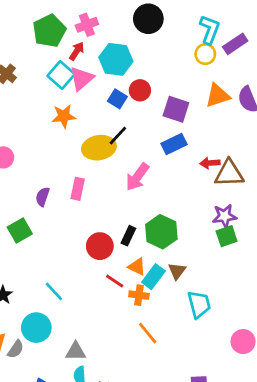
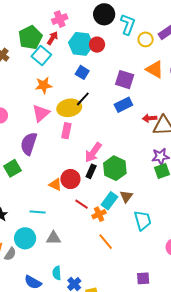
cyan L-shape: (210, 30) -> (128, 24), moved
green pentagon: (49, 31) -> (30, 37), moved
pink triangle: (82, 79) -> (41, 113), moved
red circle: (140, 90) -> (97, 45), moved
orange triangle: (218, 96) -> (155, 69), turned 48
pink arrow: (137, 177) -> (93, 152), moved
pink rectangle: (78, 189) -> (66, 131), moved
purple semicircle: (43, 197) -> (29, 144), size x1.6
orange triangle: (137, 267) -> (55, 185), moved
cyan line: (54, 291) -> (38, 212), turned -42
orange cross: (139, 295) -> (99, 214), turned -32
gray triangle: (76, 351) -> (53, 238), moved

